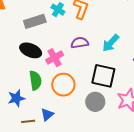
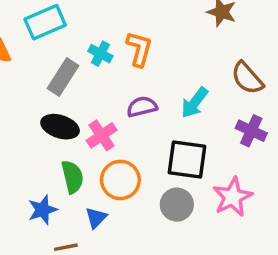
gray rectangle: (35, 21) -> (63, 77), turned -35
blue triangle: (47, 115) -> (96, 218), moved

